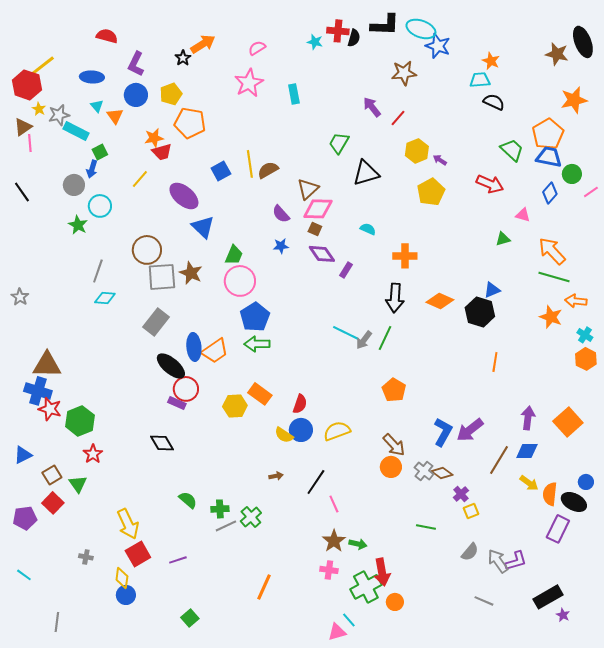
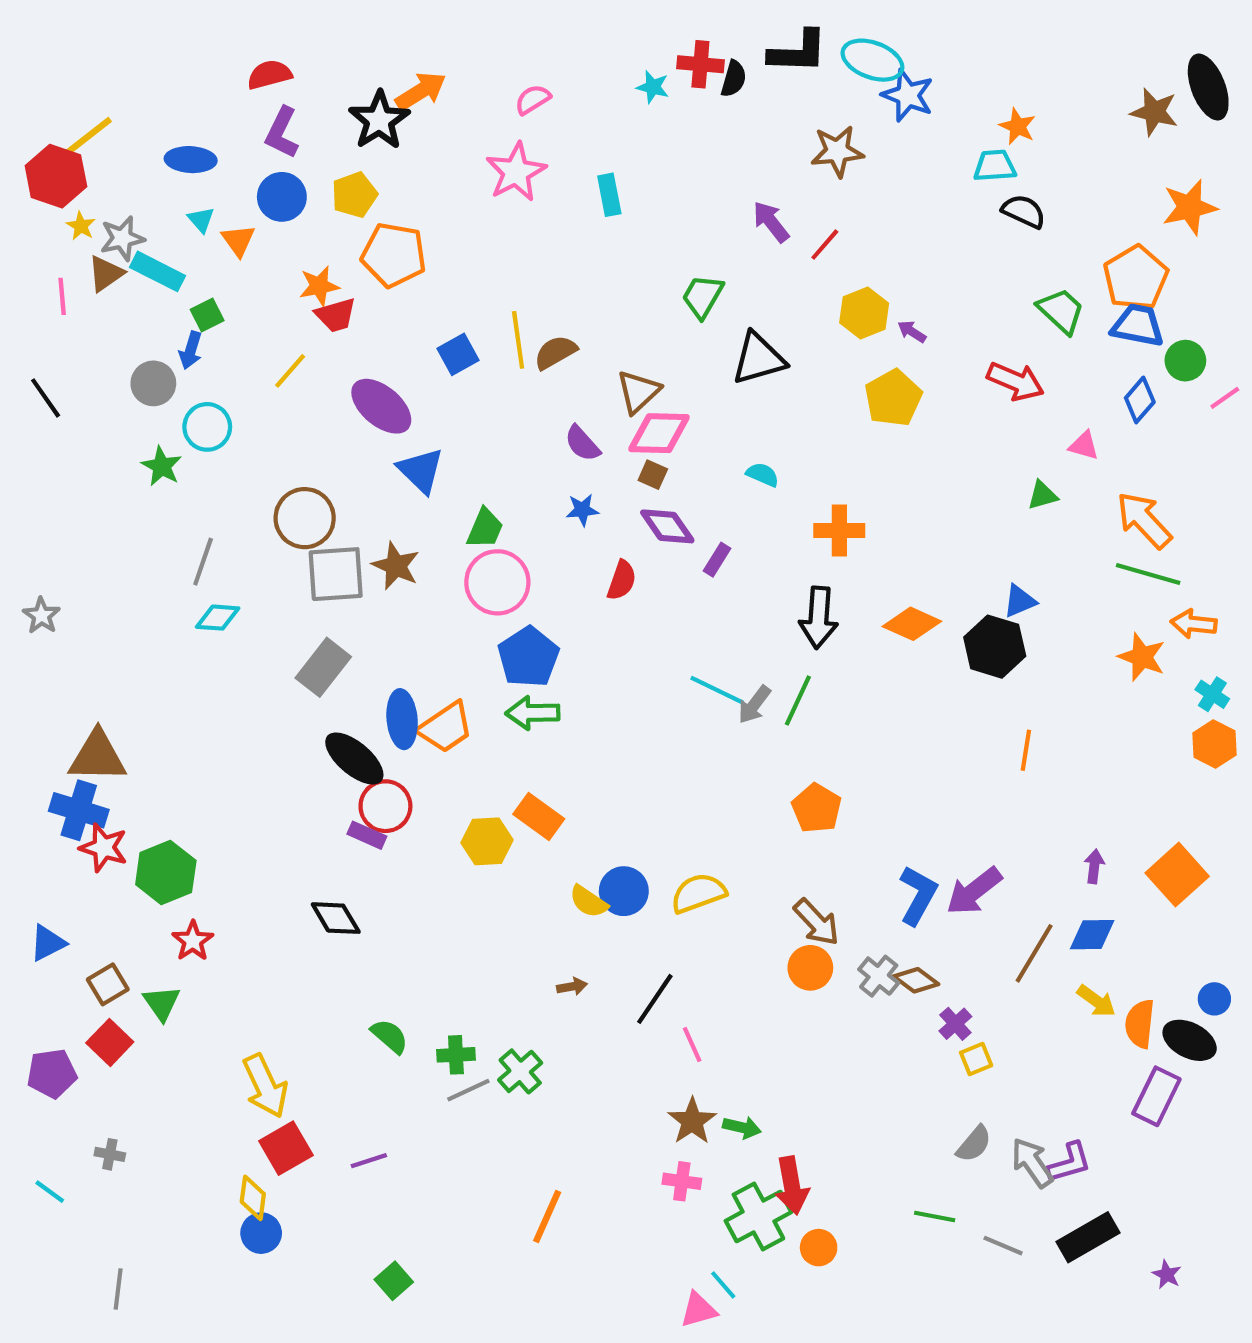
red semicircle: (107, 36) -> (269, 75), moved, turned -30
black star: (183, 58) -> (379, 120), size x1.8
brown triangle: (23, 127) -> (106, 274), moved
red semicircle: (300, 404) -> (622, 580), moved
purple arrow: (528, 418) -> (1094, 866), size x0.7
green line: (426, 527) -> (935, 1216), moved
gray cross: (86, 557) -> (110, 1154), moved
black rectangle: (548, 597) -> (1088, 1237), moved

